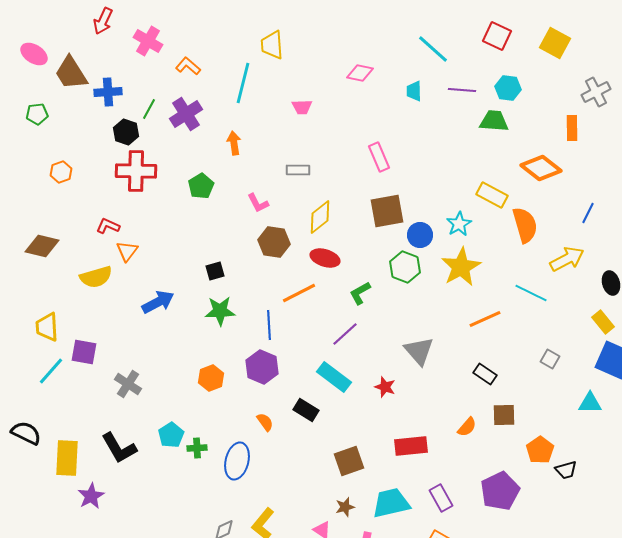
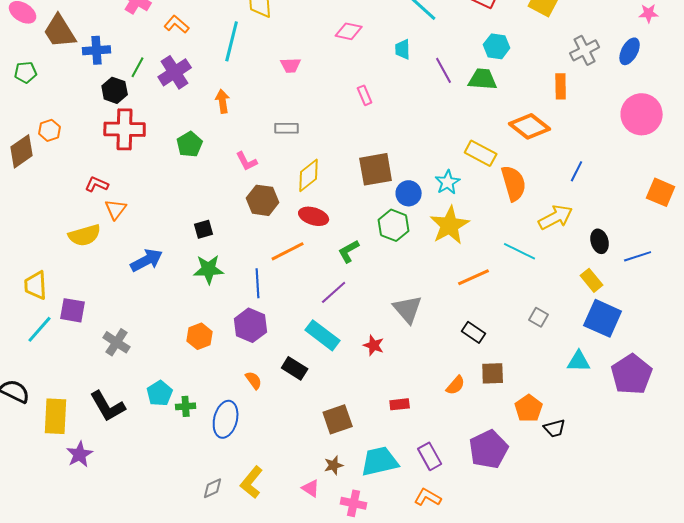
purple line: (462, 90) -> (444, 70), moved, turned 56
pink rectangle: (379, 157) -> (365, 95), moved, size x0.7
brown diamond: (42, 246) -> (22, 151), moved, turned -48
red rectangle: (411, 446) -> (400, 404), size x0.6

